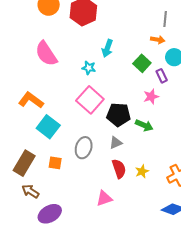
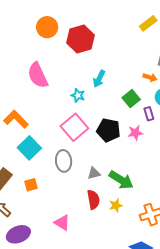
black pentagon: (119, 115) -> (108, 130), moved
green arrow: (144, 125) -> (121, 180), moved, size x1.4
gray ellipse: (84, 148) -> (64, 161), moved, turned -30
orange square: (55, 163) -> (31, 185), turned -32
pink triangle: (104, 198) -> (62, 223), moved, turned 42

